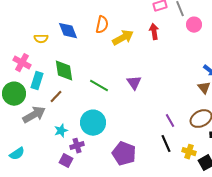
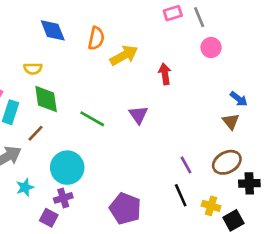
pink circle: (194, 25) -> (211, 48), moved
blue diamond: (68, 31) -> (53, 30), moved
red arrow: (154, 32) -> (165, 74), moved
yellow semicircle: (41, 39) -> (33, 69), moved
cyan circle: (93, 123) -> (67, 168), moved
cyan star: (61, 131) -> (25, 187), moved

